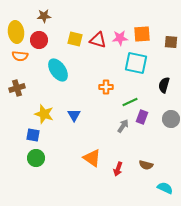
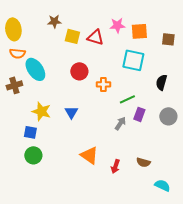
brown star: (44, 16) -> (54, 21), moved
pink star: (120, 38) -> (117, 25), moved
red circle: (39, 40) -> (79, 71), moved
cyan ellipse: (58, 70) -> (35, 69), moved

